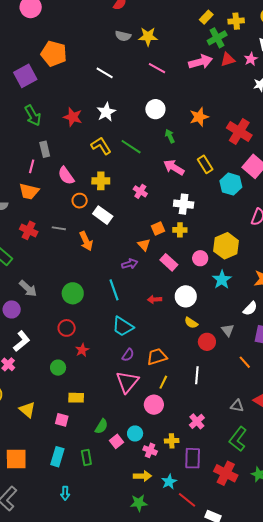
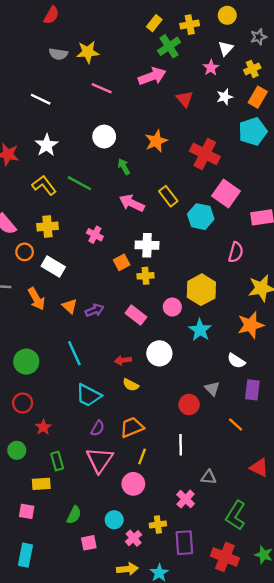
red triangle: (228, 60) -> (185, 99), moved, turned -49
orange square: (158, 229) -> (122, 262), moved
orange triangle: (144, 245) -> (70, 306), moved
purple arrow: (130, 264) -> (95, 310), moved
white semicircle: (250, 308) -> (236, 361), turned 84
yellow semicircle: (191, 323) -> (131, 385), moved
gray triangle: (237, 406) -> (209, 477), moved
pink square: (117, 441) -> (89, 543), moved, turned 32
pink cross: (150, 450) -> (134, 538), turned 32
green rectangle: (86, 457) -> (57, 461), moved

